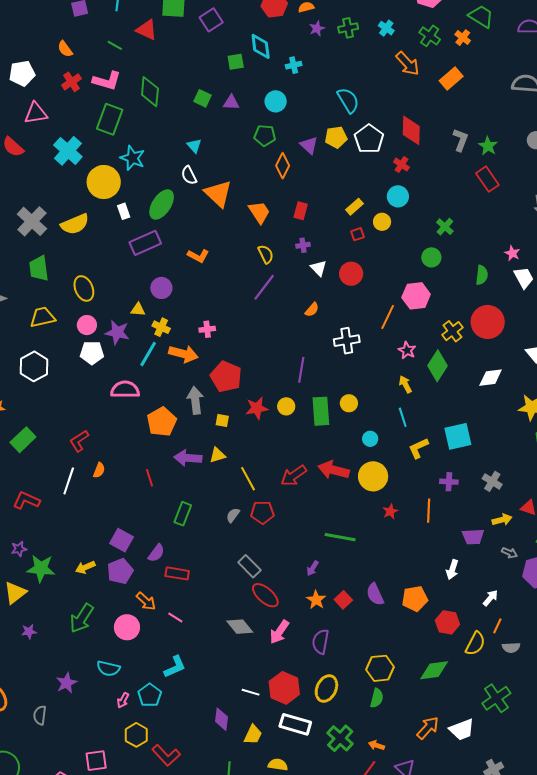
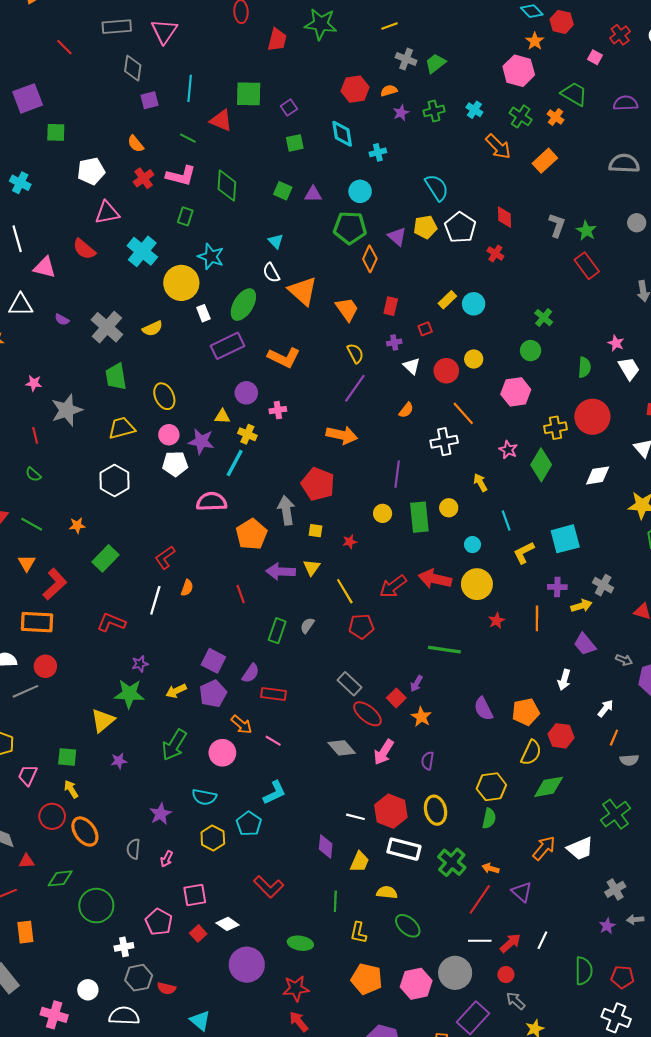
purple square: (211, 20) -> (289, 107), size x0.7
green square: (236, 62) -> (295, 143), moved
green rectangle: (110, 119) -> (185, 216), size x0.6
red diamond: (411, 130) -> (505, 217), size x0.7
green pentagon: (265, 135) -> (350, 228), size x1.4
cyan circle: (398, 196) -> (474, 304), moved
yellow circle: (382, 222) -> (474, 359), moved
yellow semicircle: (75, 224) -> (152, 328), size x0.7
red square: (358, 234) -> (425, 329), moved
orange L-shape: (198, 256) -> (284, 357), size x1.4
orange line: (388, 317) -> (463, 413), moved, turned -65
pink cross: (207, 329) -> (278, 410), moved
yellow cross: (452, 331) -> (556, 428), turned 30
orange arrow: (183, 354) -> (342, 435), moved
yellow arrow: (405, 384) -> (480, 483), moved
red star: (257, 408) -> (350, 542), moved, size x0.6
yellow triangle: (217, 455) -> (312, 567), turned -36
gray semicircle: (233, 515) -> (307, 625), moved
yellow arrow: (502, 520) -> (581, 606), moved
purple trapezoid: (473, 537) -> (585, 644), turned 55
purple star: (19, 549) -> (140, 664), moved
red square: (343, 600) -> (396, 698), moved
purple semicircle: (321, 642) -> (428, 761), size x0.7
yellow semicircle: (475, 644) -> (531, 753), moved
yellow ellipse: (326, 689) -> (436, 810), turned -36
pink arrow: (123, 700) -> (167, 859), moved
yellow hexagon: (136, 735) -> (213, 838), moved

